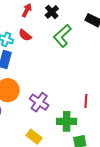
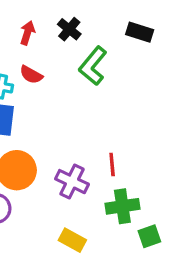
red line: (86, 101) -> (112, 165), moved

